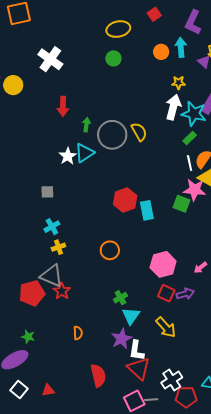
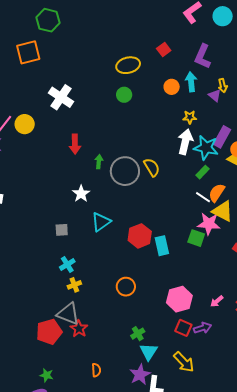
cyan triangle: (84, 153) -> (101, 222), moved
white line: (190, 163) -> (203, 197), turned -42

